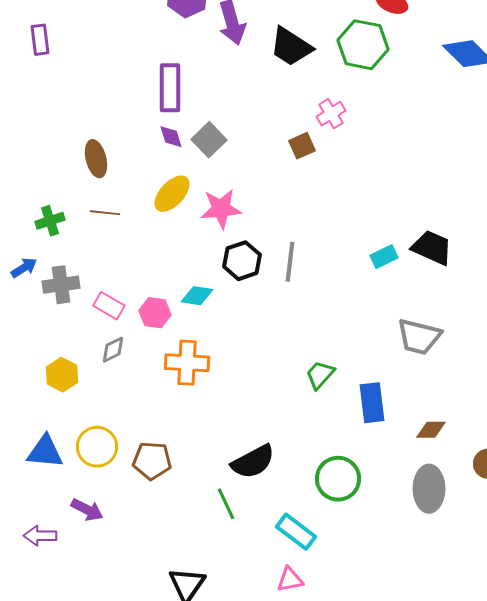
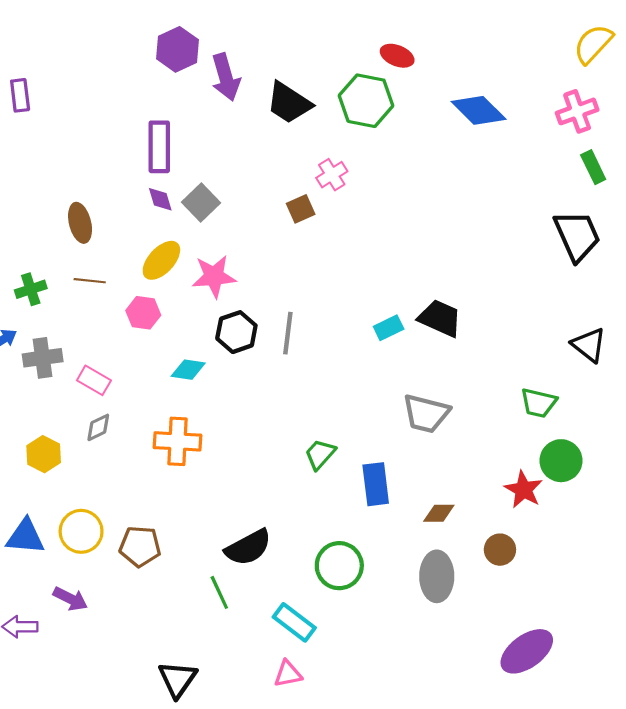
pink hexagon: (155, 313) -> (143, 313), moved

